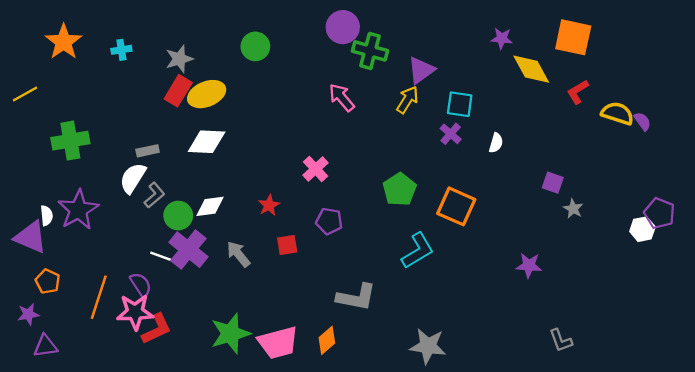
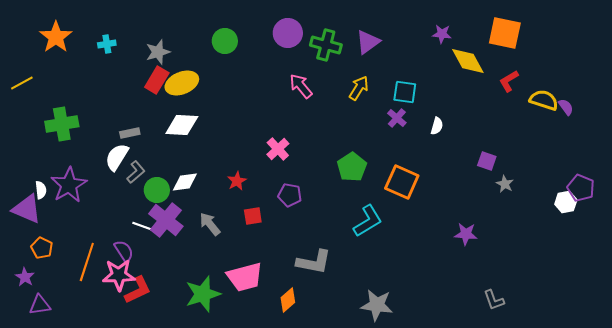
purple circle: (343, 27) -> (288, 33), moved
purple triangle: (421, 70) -> (368, 42), moved
purple star: (28, 314) -> (25, 277), turned -30
pink trapezoid: (278, 343) -> (245, 277), moved

